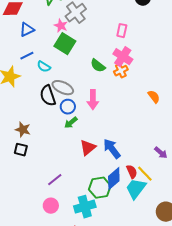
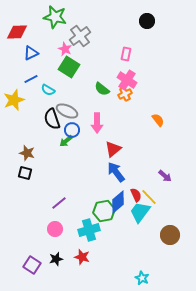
green arrow: (71, 123) -> (66, 141), moved
red triangle: (88, 148) -> (113, 149), moved

